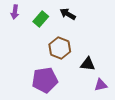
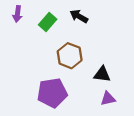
purple triangle: (101, 85) -> (108, 99), moved

